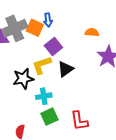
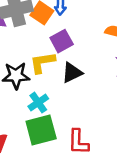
cyan cross: (44, 96) -> (38, 103), turned -35
green square: (49, 117) -> (41, 130), size x1.4

